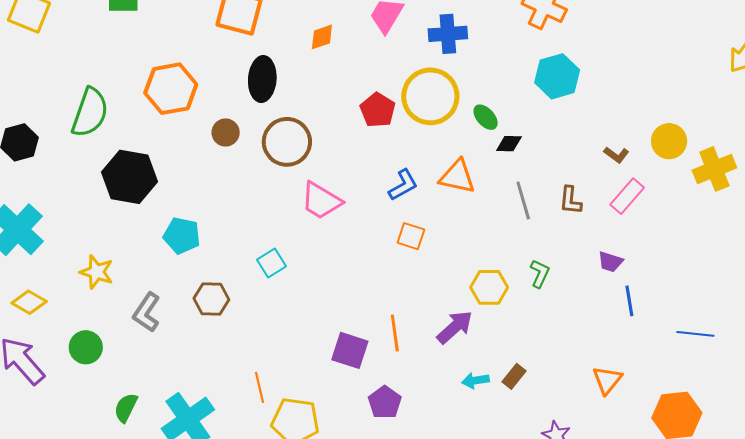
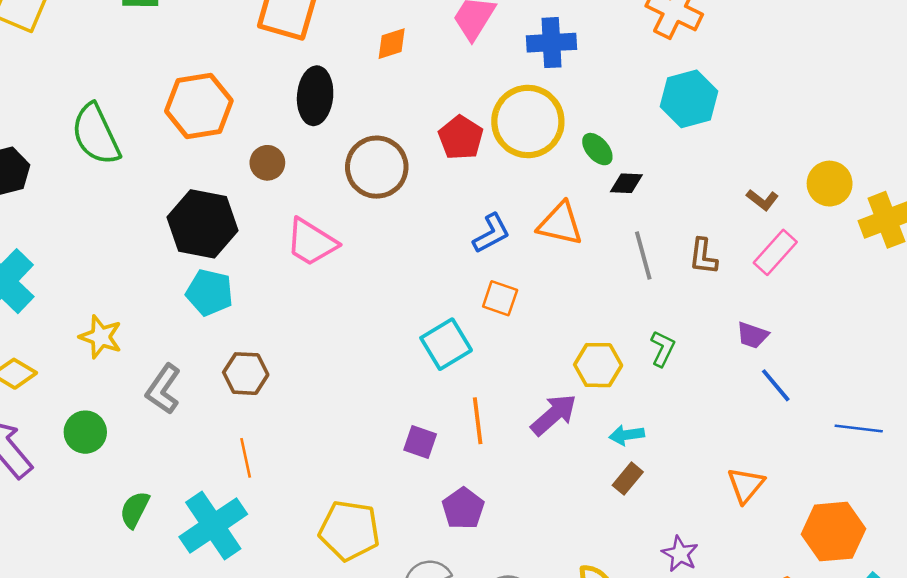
green semicircle: (90, 112) -> (96, 134), turned 135
brown circle: (287, 142) -> (377, 167), moved
black hexagon: (130, 177) -> (202, 224), moved
pink trapezoid: (321, 201) -> (311, 242), moved
cyan square: (271, 263) -> (446, 344), moved, size x1.4
blue line: (629, 301) -> (776, 385), turned -32
purple square: (350, 350) -> (420, 442), size x0.7
cyan arrow: (475, 381) -> (627, 435), moved
orange line: (260, 387) -> (246, 458), moved

